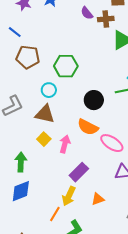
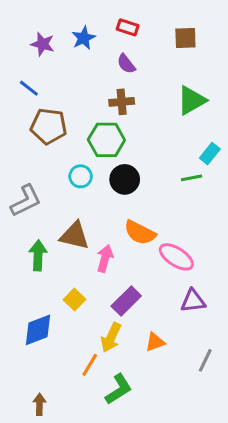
purple semicircle: (87, 13) -> (126, 64), moved
brown cross: (106, 19) -> (122, 102), moved
black circle: (94, 100) -> (125, 179), moved
brown triangle: (45, 114) -> (74, 236), moved
yellow square: (44, 139) -> (74, 299), moved
green arrow: (21, 162) -> (38, 255), moved

